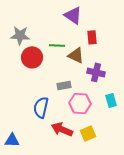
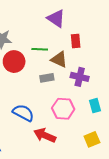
gray rectangle: (64, 85) -> (47, 78), moved
blue semicircle: (41, 107) -> (23, 113), turned 105
yellow square: (88, 133) -> (92, 139), moved

